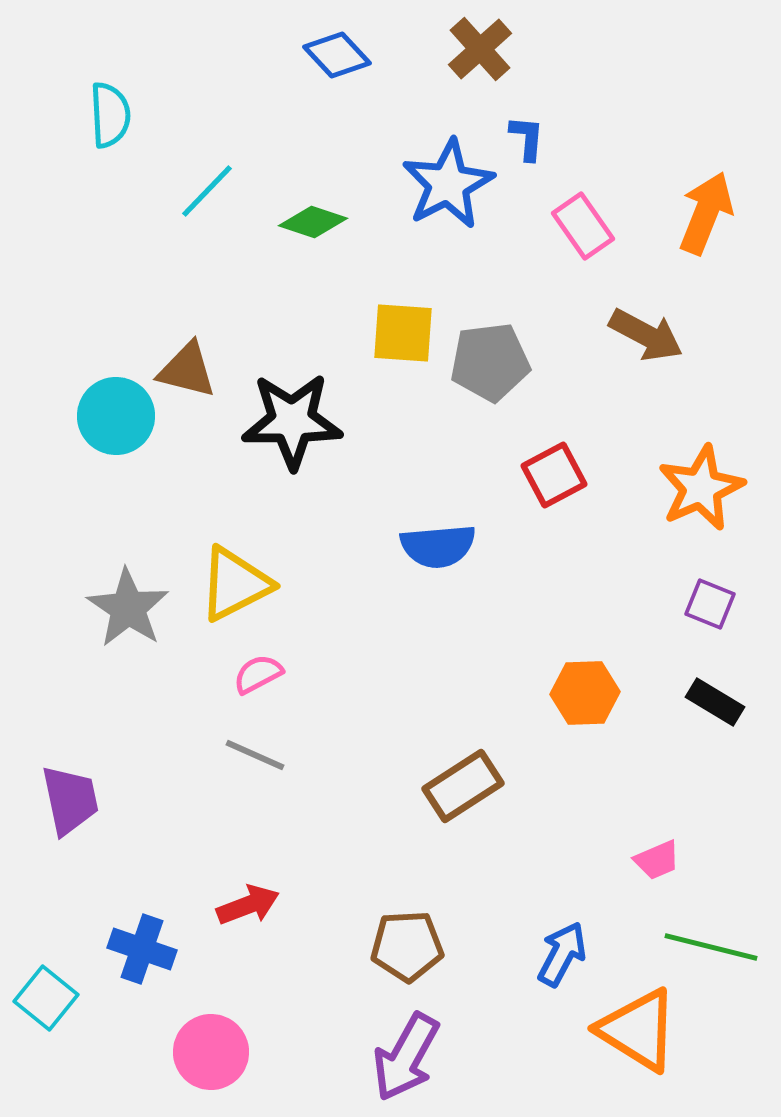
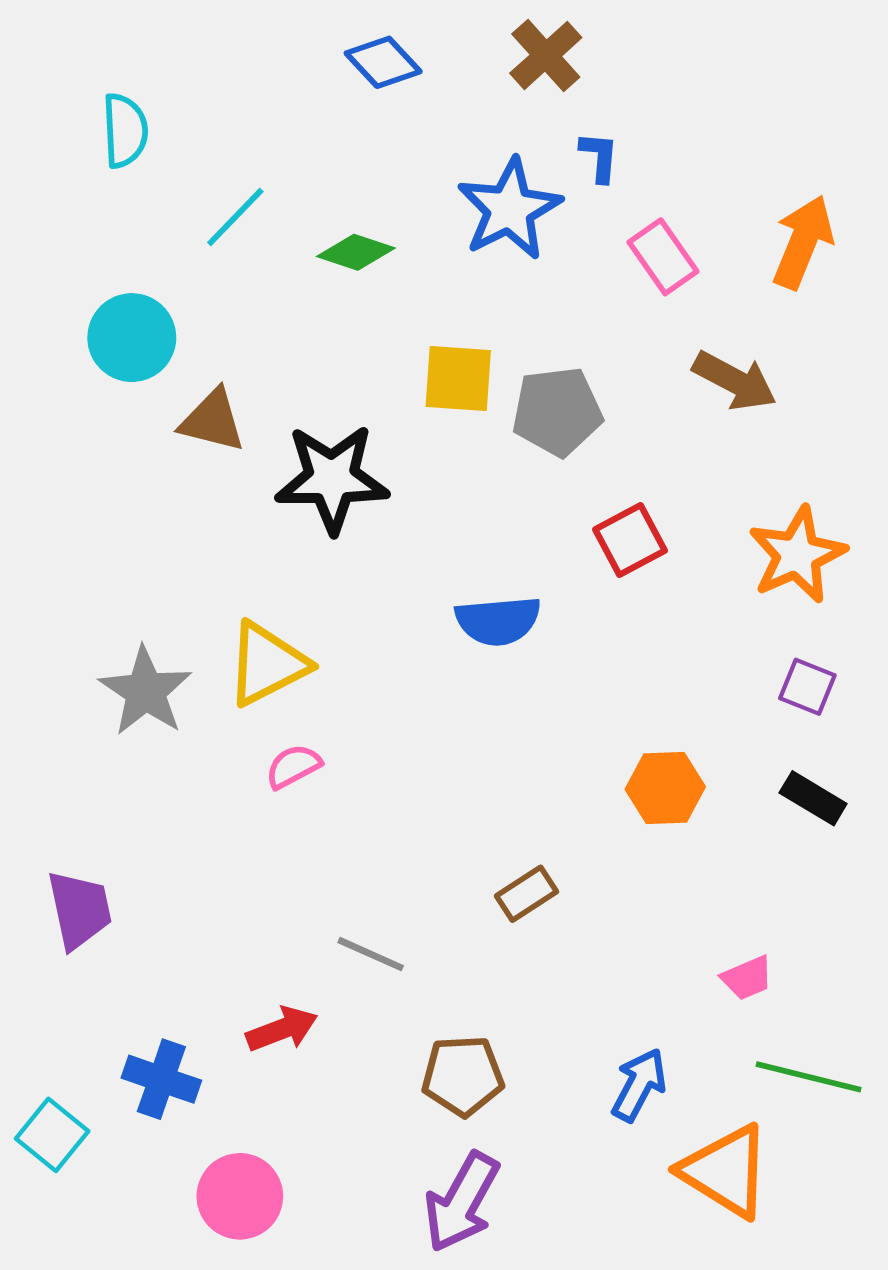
cyan circle: (116, 416) -> (132, 338), moved
gray line: (255, 755) -> (371, 954), moved
brown rectangle: (463, 786) -> (526, 894), size x0.7

